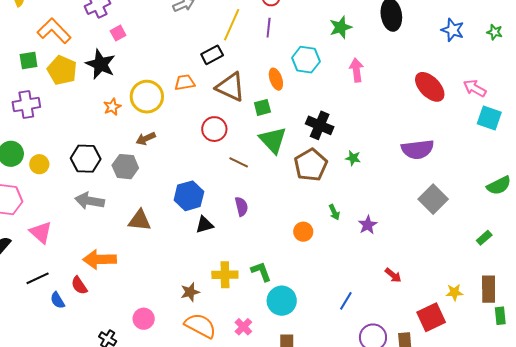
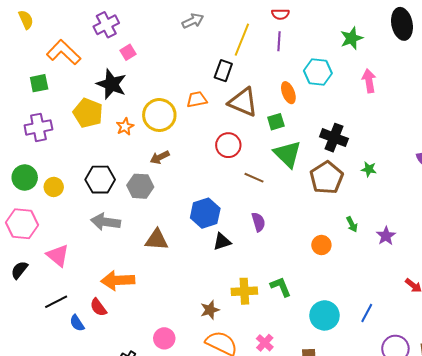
black rectangle: (212, 55) -> (223, 71), turned -40
yellow pentagon: (62, 70) -> (88, 113), moved
cyan circle: (282, 301) -> (324, 315), moved

